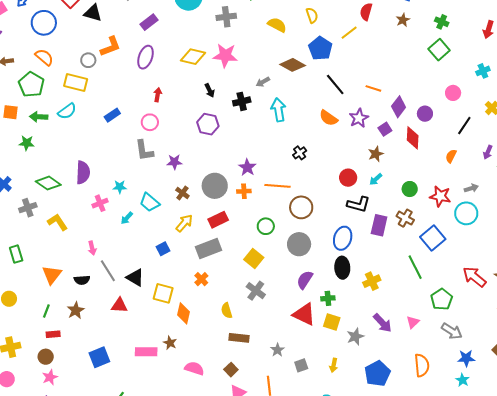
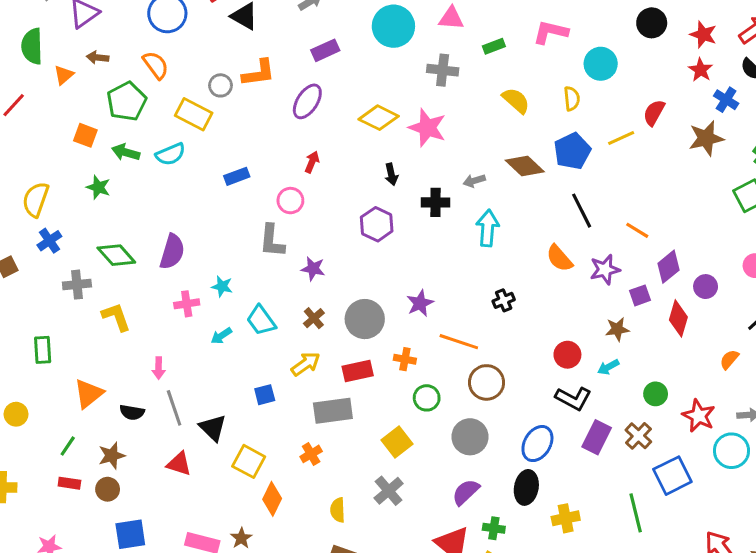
brown star: (403, 20) -> (706, 138), size x1.6
orange cross: (244, 191) -> (405, 359), moved
brown circle: (46, 357) -> (108, 489), moved

